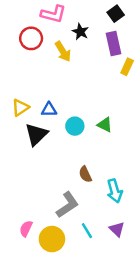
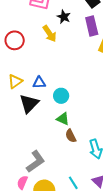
red circle: (31, 38) -> (15, 40), moved
green triangle: (105, 125) -> (63, 119), moved
gray L-shape: (67, 205) -> (36, 162), moved

